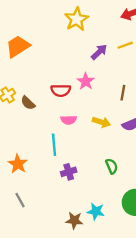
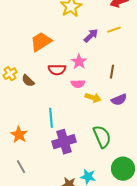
orange trapezoid: (18, 46) -> (41, 42), moved
pink semicircle: (69, 120) -> (78, 84), moved
green semicircle: (112, 166) -> (102, 137), size x1.6
purple cross: (69, 172) -> (64, 142), size x1.6

